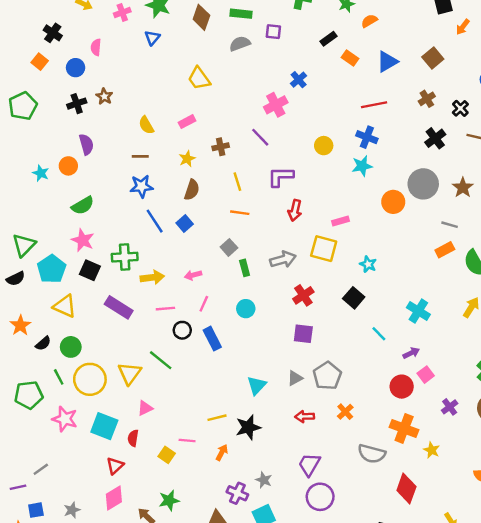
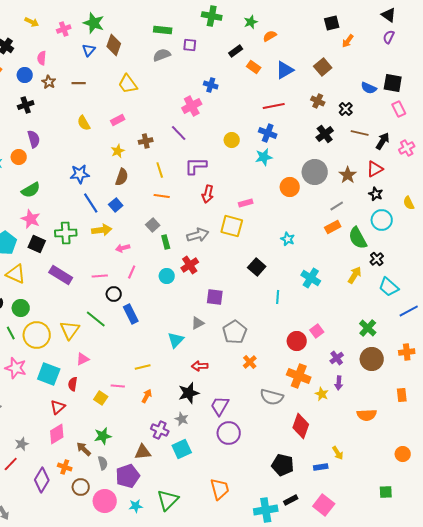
brown diamond: (201, 17) -> (114, 45), moved
blue cross: (299, 80) -> (211, 85), turned -32
brown star: (104, 96) -> (49, 82), moved
brown cross: (427, 99) -> (318, 101), turned -32
brown line: (140, 156) -> (79, 83), moved
gray line: (450, 225) -> (337, 206), turned -48
cyan star: (368, 264) -> (288, 239), moved
yellow arrow: (152, 277) -> (102, 230), moved
red cross: (303, 295) -> (190, 265), moved
cyan line: (379, 334) -> (278, 297), turned 48
blue rectangle: (212, 339) -> (131, 314), moved
purple arrow: (411, 353) -> (339, 383), moved, turned 120
gray triangle: (295, 378) -> (198, 323), moved
red arrow: (305, 417) -> (200, 366), moved
black star: (248, 427) -> (189, 393), moved

